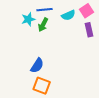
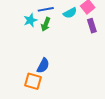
orange square: (42, 86) -> (33, 81), moved

